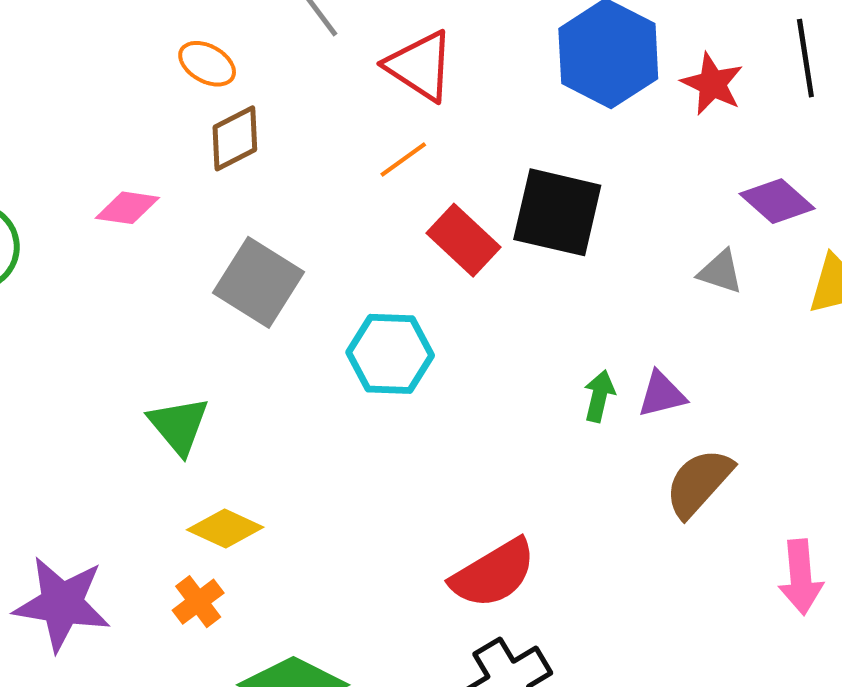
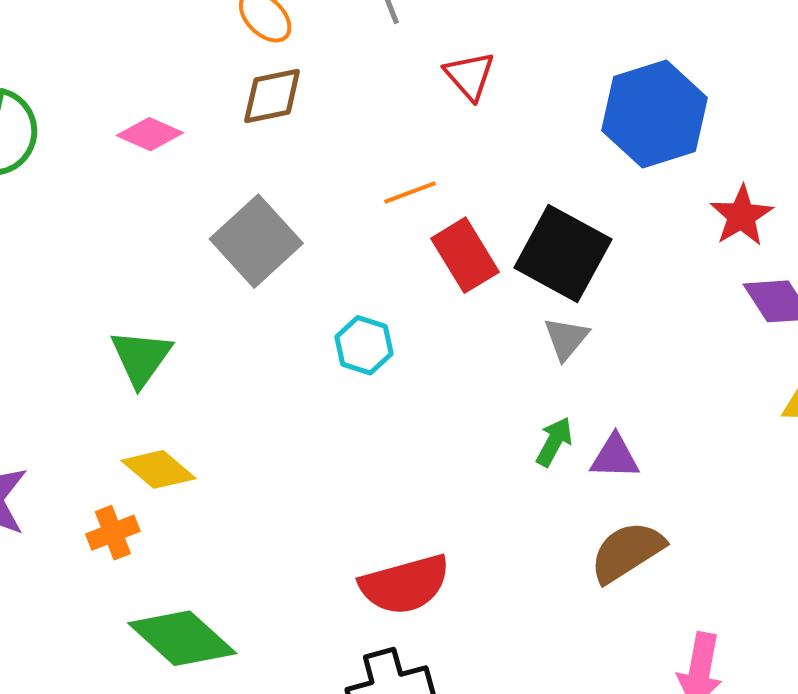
red triangle: (420, 66) -> (470, 76), size x0.7
red star: (712, 84) -> (741, 216), moved
orange line: (403, 160) -> (410, 192), moved
gray triangle: (720, 272) -> (566, 338), moved, turned 36
cyan hexagon: (390, 354) -> (364, 345), size x0.7

